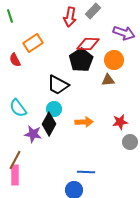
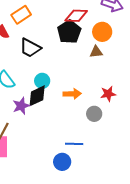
black trapezoid: (58, 85) -> (30, 48), moved
black diamond: (49, 124) -> (37, 96), turned 35
purple star: (33, 134) -> (21, 106), turned -30
gray circle: (130, 142) -> (94, 114), moved

